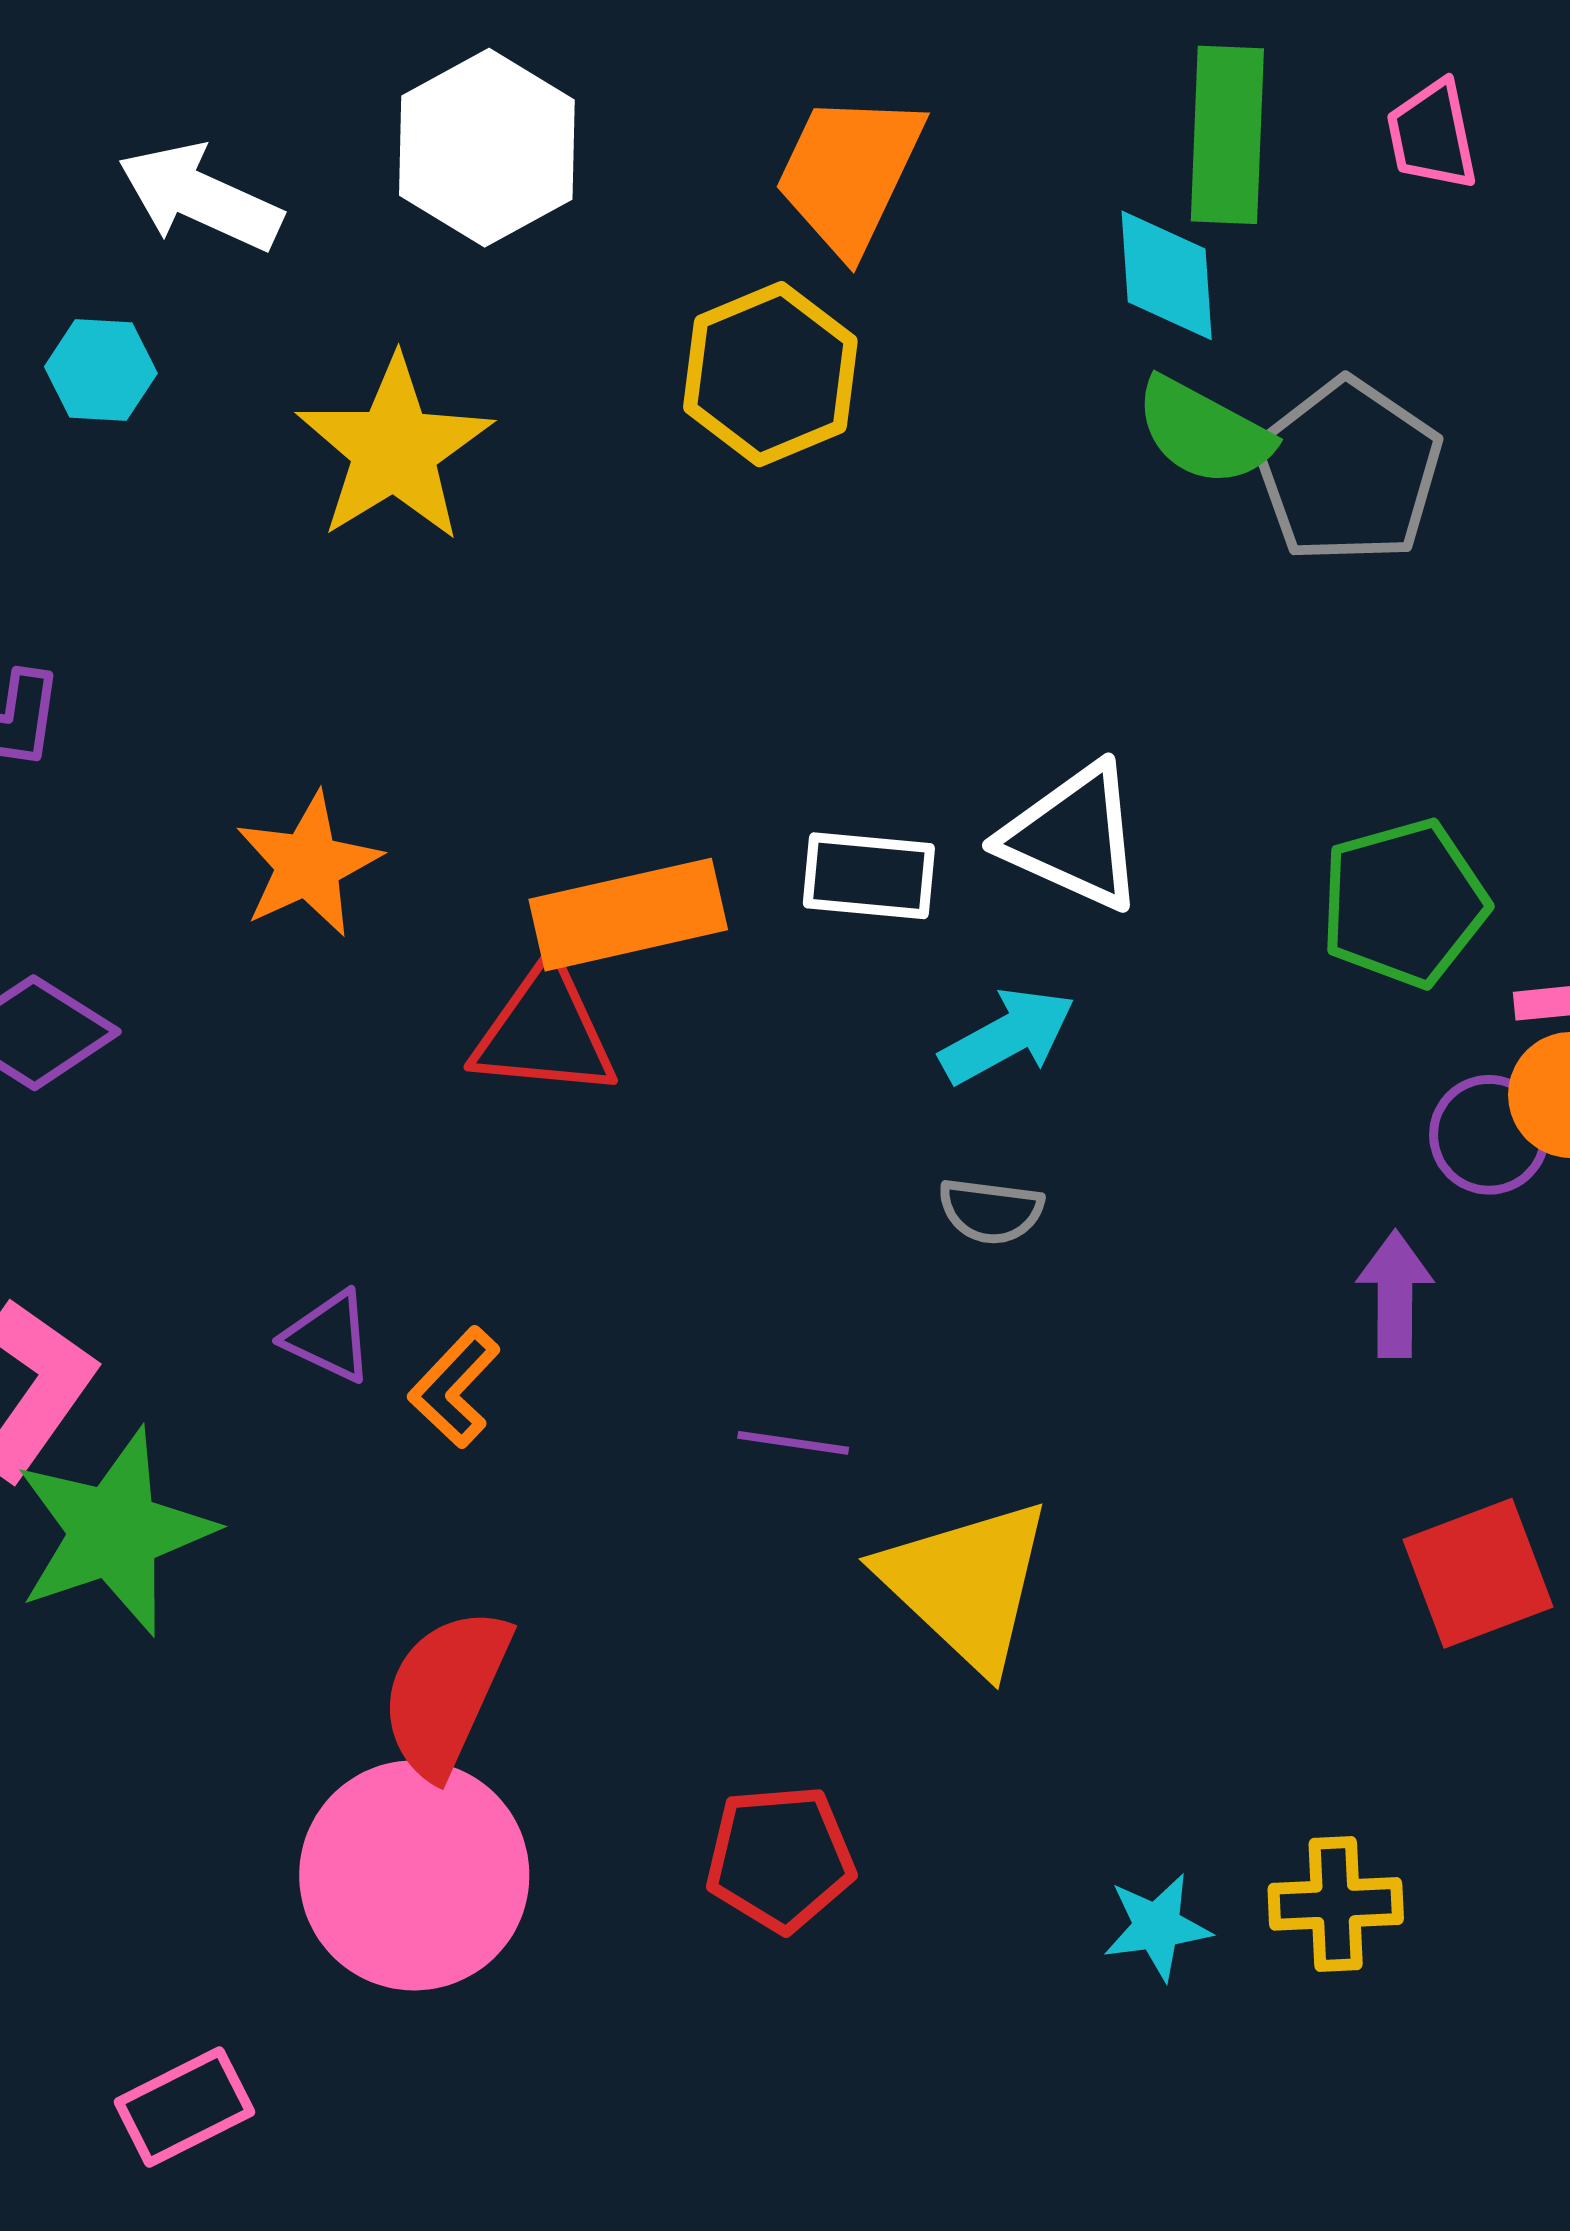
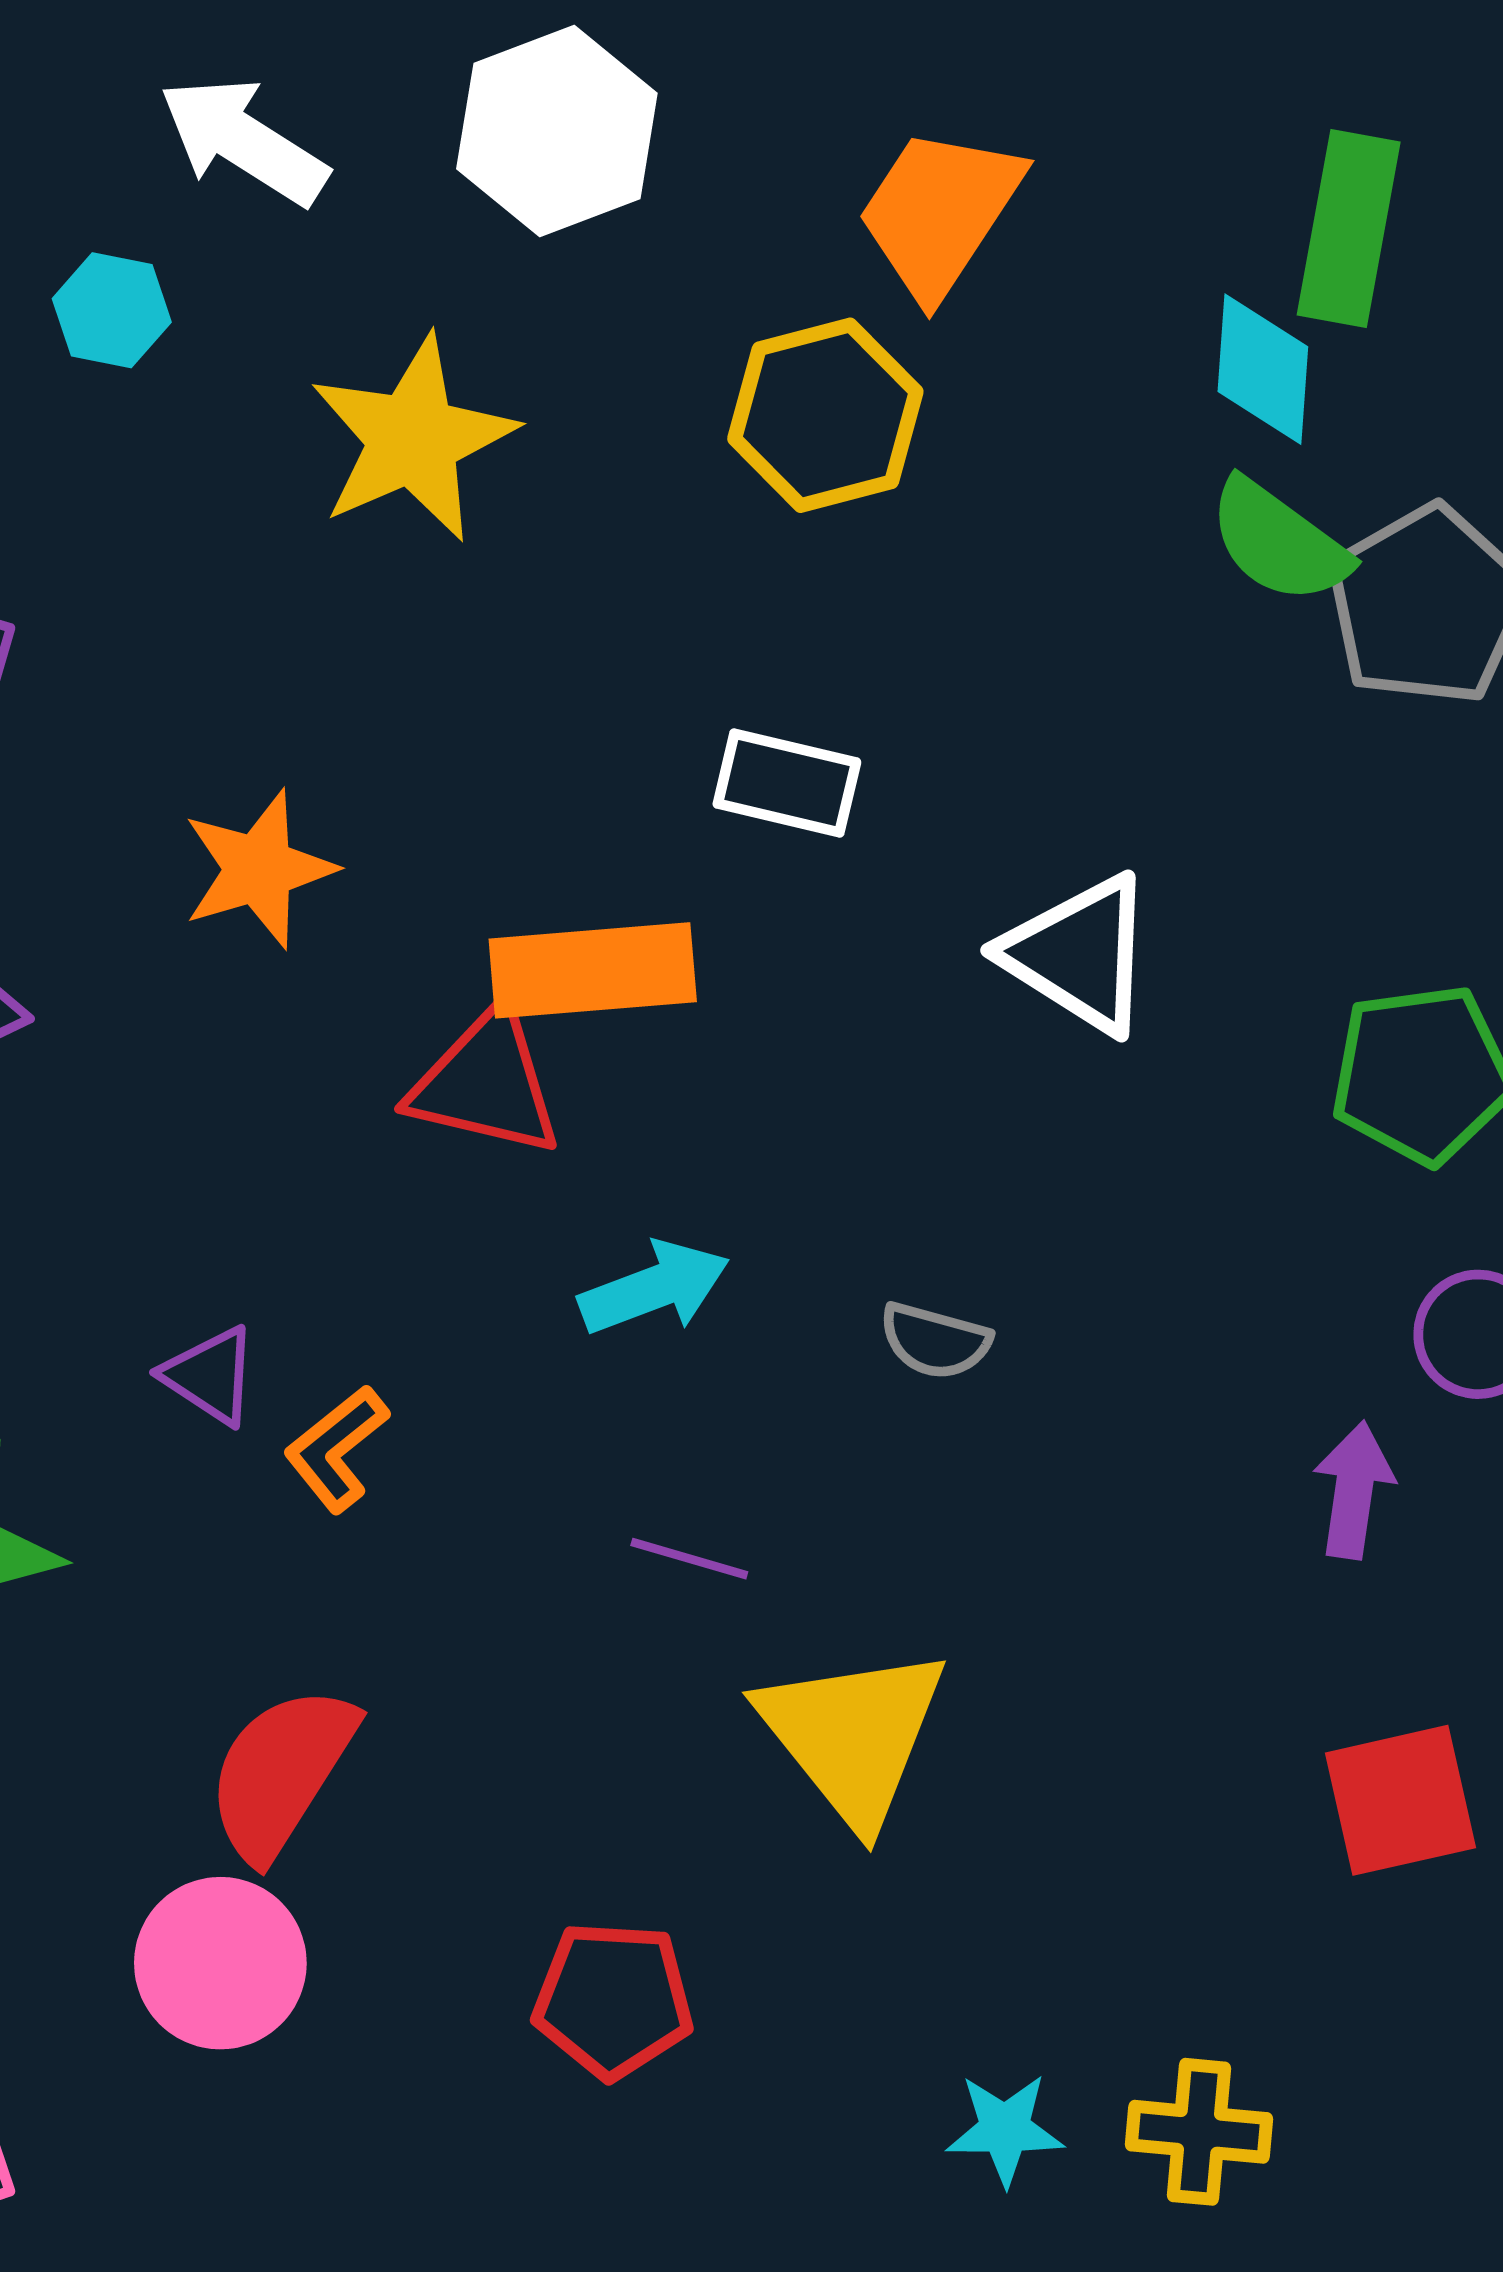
white rectangle: (869, 876) -> (787, 783), moved
cyan arrow: (1007, 1036) -> (654, 1288), moved
pink circle: (414, 1875) -> (220, 1963), size x0.7

